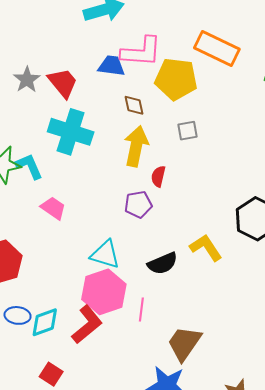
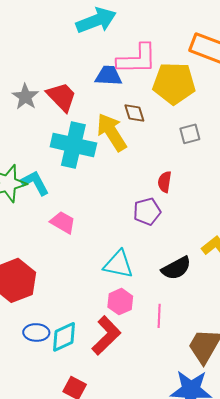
yellow arrow: (136, 146) -> (112, 132), moved, turned -39
pink hexagon: (104, 292) -> (120, 302), size x0.6

